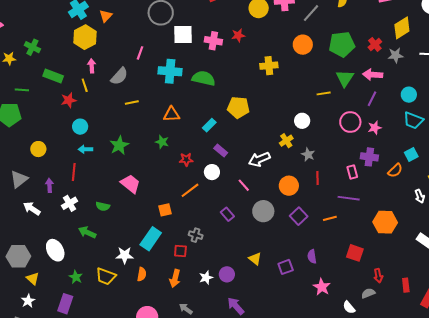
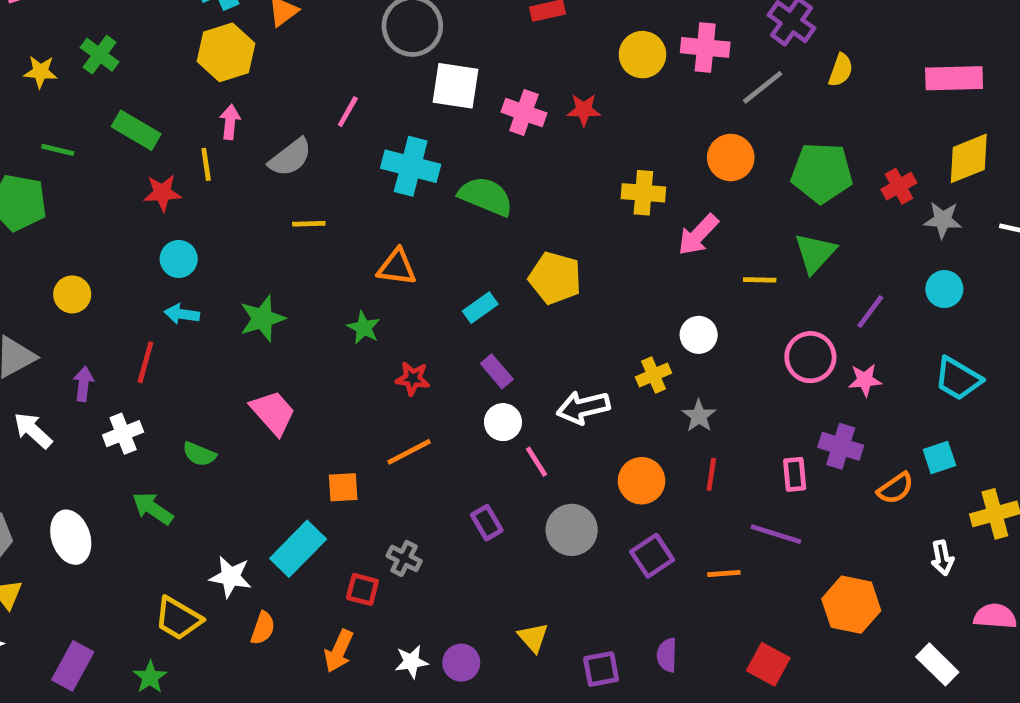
pink arrow: (373, 75) -> (698, 235), moved, turned -60
cyan circle: (409, 95) -> (944, 289), moved
white circle: (212, 172) -> (503, 422), moved
green star: (76, 277) -> (150, 677), moved

